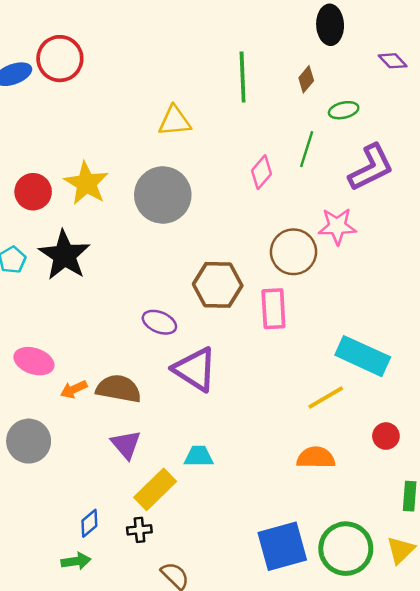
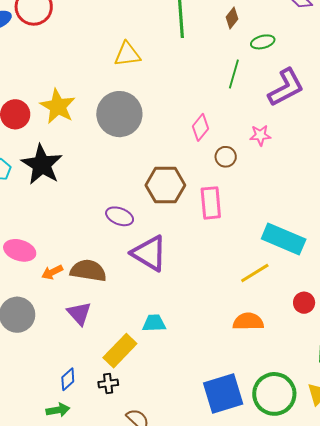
pink diamond: (262, 172) -> (201, 127), moved
pink star: (337, 226) -> (260, 135), size x0.7
brown circle: (293, 252) -> (226, 157), size x0.6
purple triangle: (126, 444) -> (79, 313), moved

